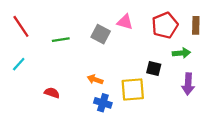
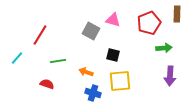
brown rectangle: (196, 25) -> (177, 14), moved
red line: (21, 26) -> (40, 35), moved, turned 65
green line: (61, 40) -> (58, 61), moved
black square: (154, 68) -> (113, 55), moved

